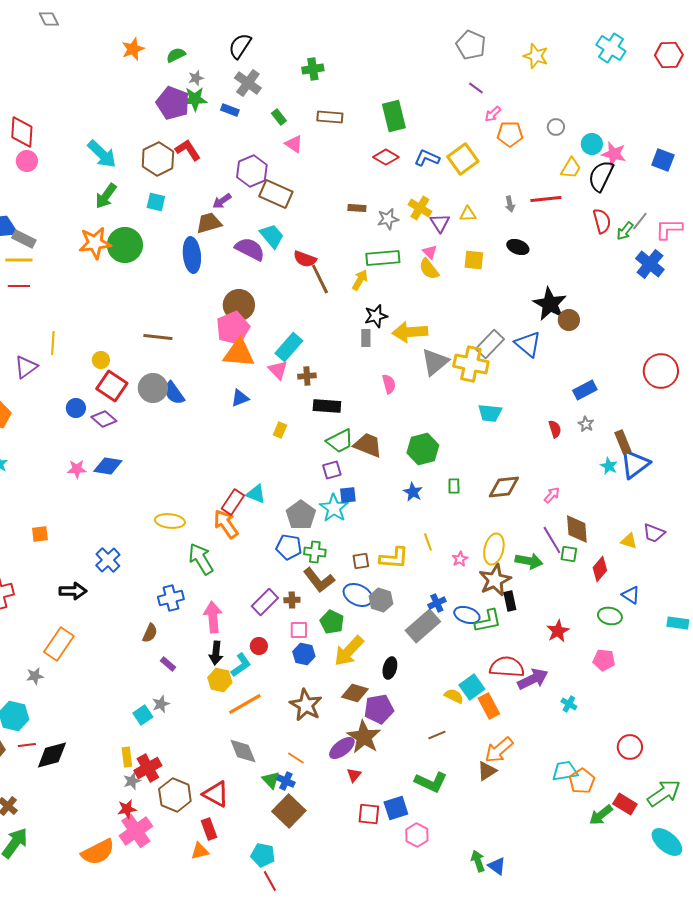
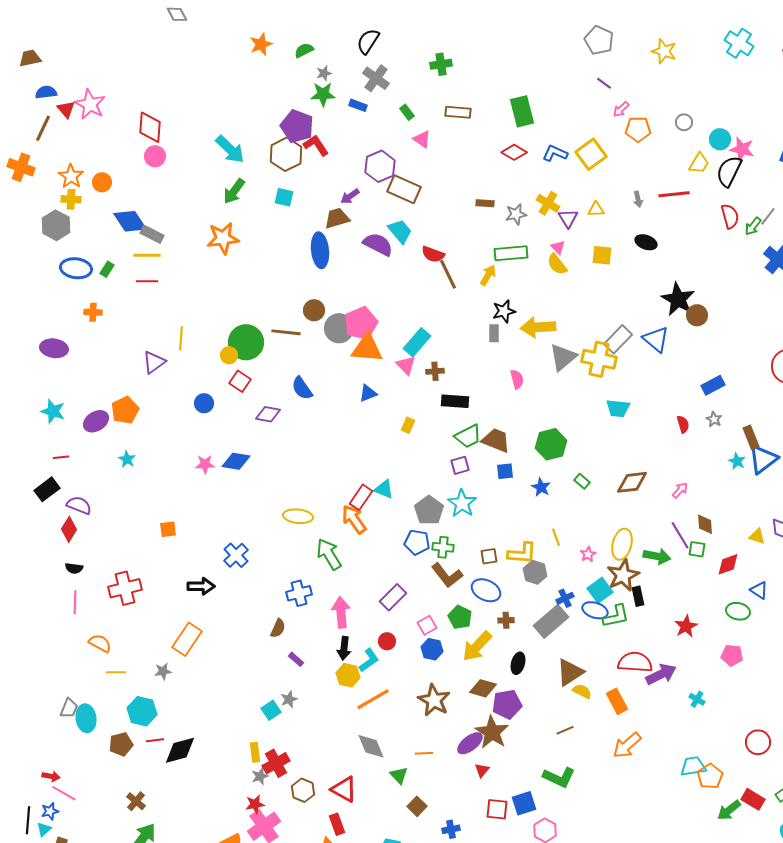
purple pentagon: (173, 103) -> (297, 126), moved
green circle: (125, 245) -> (246, 342), moved
brown circle: (239, 305) -> (314, 310), moved, size x0.7
red square: (112, 386) -> (240, 381), size x0.7
gray circle: (153, 388) -> (339, 328), moved
purple diamond: (104, 419) -> (268, 414), moved, turned -30
green rectangle: (454, 486) -> (582, 481), turned -49
blue square: (348, 495) -> (505, 471), moved
brown diamond: (577, 529) -> (705, 524), size x0.7
red diamond: (600, 569) -> (728, 564), turned 30
brown cross: (292, 600) -> (506, 620), moved
gray hexagon: (381, 600) -> (535, 572), moved
pink square: (299, 630) -> (427, 625), turned -30
cyan square: (472, 687) -> (600, 590), moved
orange line: (296, 758) -> (424, 753), turned -36
brown triangle: (487, 771) -> (570, 672), moved, size x1.4
blue cross: (286, 781) -> (451, 829), moved, turned -36
brown hexagon: (175, 795) -> (303, 790), size x0.7
brown square: (289, 811) -> (417, 806), size x0.6

